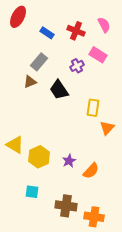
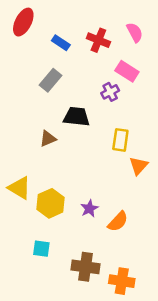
purple cross: (77, 66) -> (110, 92), moved
brown triangle: (30, 82) -> (48, 139), moved
black trapezoid: (59, 90) -> (76, 117), turned 130

